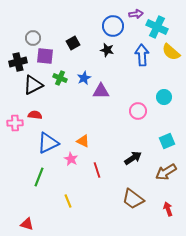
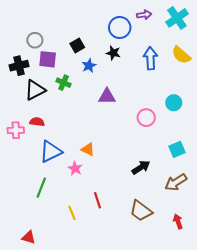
cyan cross: (157, 27) -> (177, 18), moved, turned 30
blue star: (84, 78) -> (89, 66), moved
red line: (97, 170) -> (97, 200), moved

